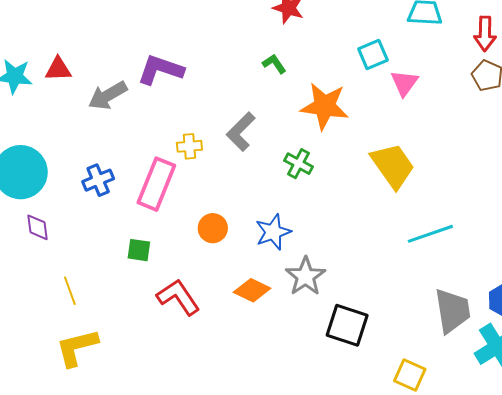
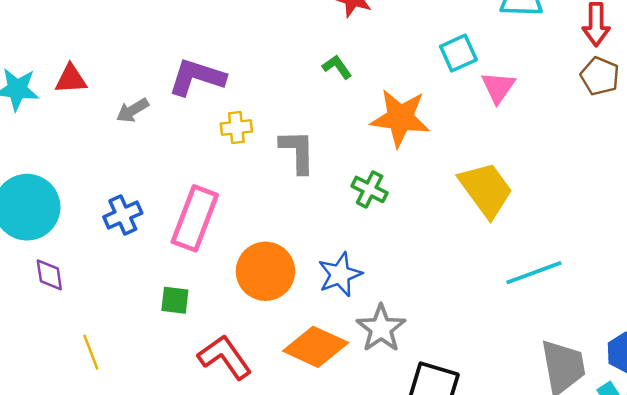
gray arrow: (108, 95) -> (132, 110), size x0.7
gray L-shape: (241, 132) -> (297, 151), turned 135
yellow cross: (189, 146) -> (236, 128), moved
orange circle: (213, 228) -> (265, 271), size x1.6
orange diamond: (252, 290) -> (316, 347), size x1.4

